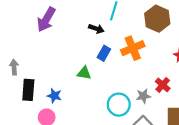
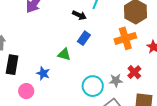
orange cross: (133, 48) -> (125, 38), moved
blue star: (54, 96) -> (43, 73), moved

